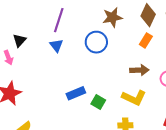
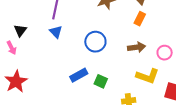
blue circle: (96, 42) -> (95, 42), moved
yellow L-shape: (134, 98) -> (147, 76), moved

